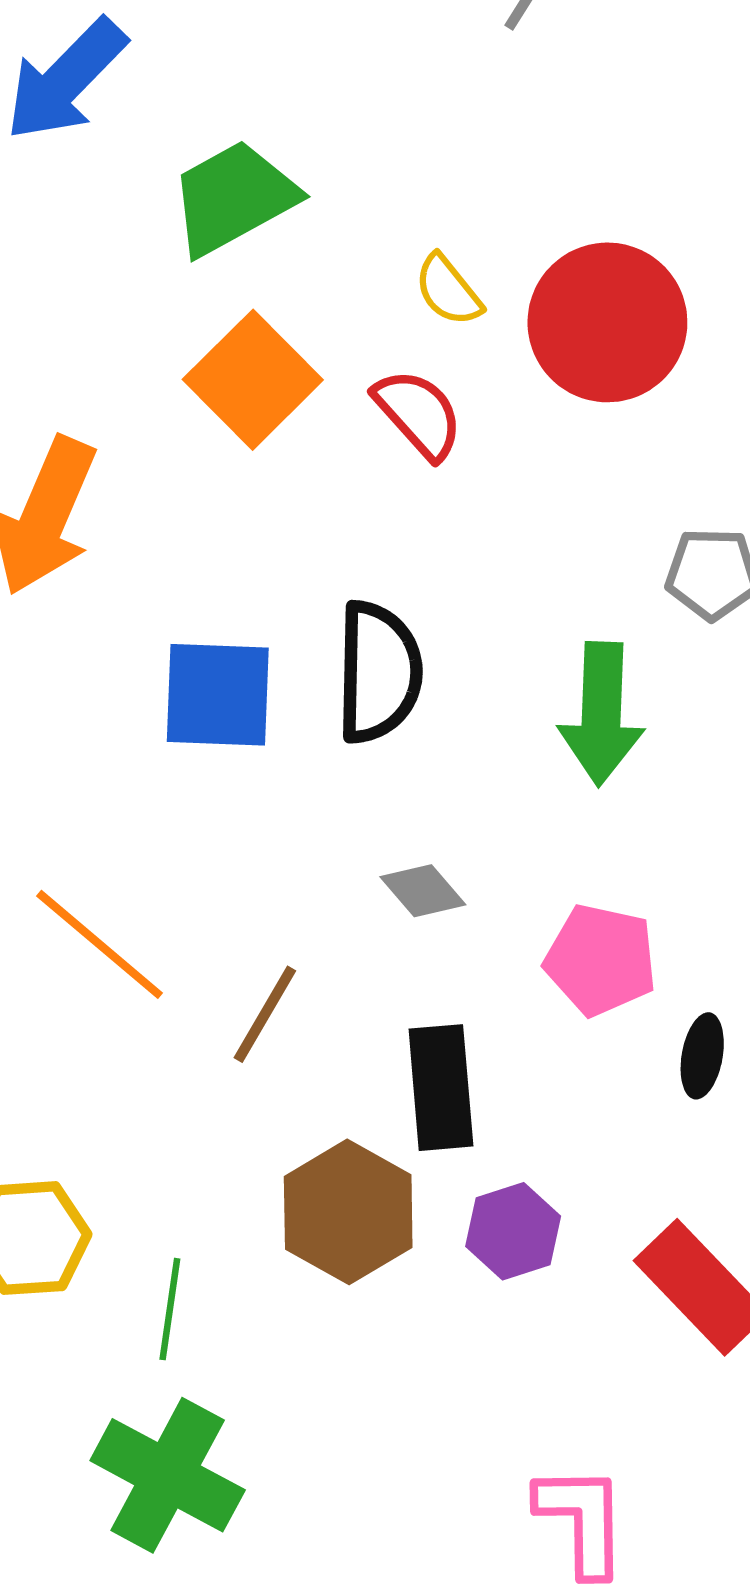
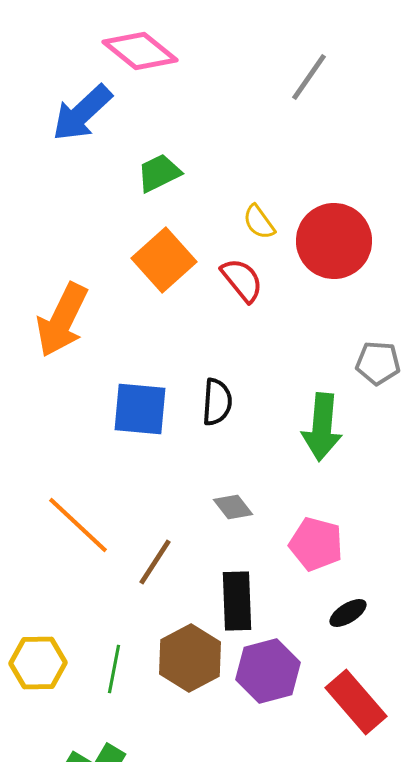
green trapezoid: (233, 198) -> (159, 173), size x0.7
black semicircle: (379, 672) -> (217, 402), size x0.7
black ellipse: (702, 1056) -> (348, 613), moved, turned 45
purple hexagon: (513, 1231) -> (268, 671), size x1.4
green line: (170, 1309) -> (114, 669), moved

